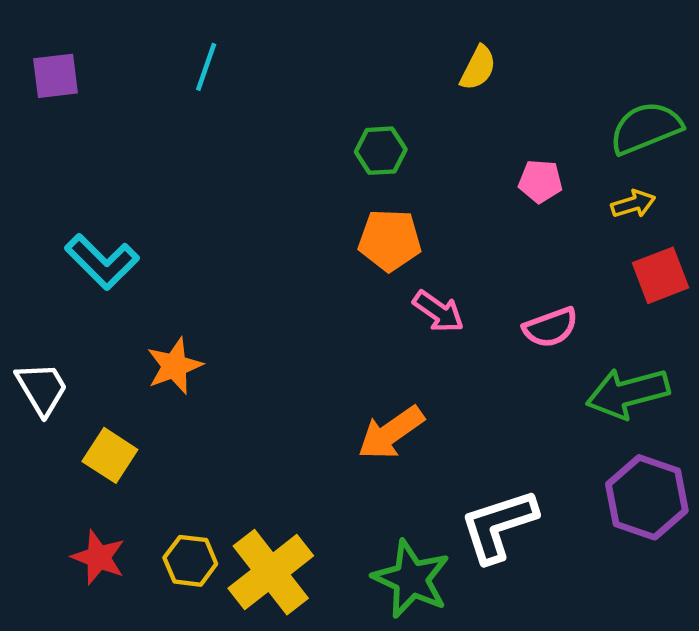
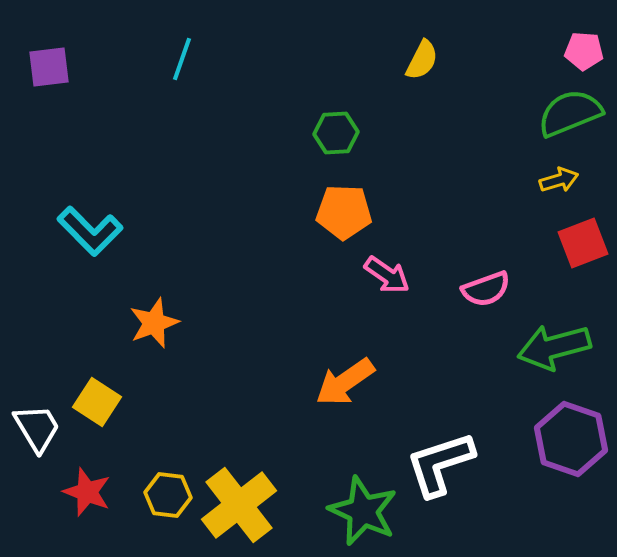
pink pentagon: (540, 181) -> (584, 51), moved
white trapezoid: (42, 389) -> (37, 428), moved

